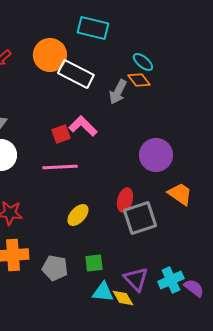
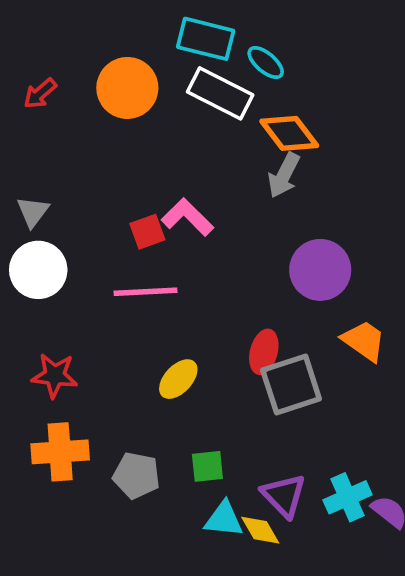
cyan ellipse: (143, 62) -> (266, 62), moved
white rectangle: (76, 74) -> (220, 93), moved
orange diamond: (139, 80) -> (289, 133), size x1.4
gray arrow: (118, 92) -> (284, 175), moved

